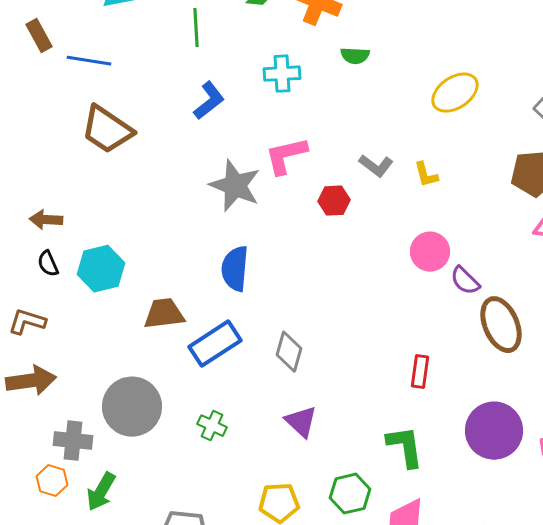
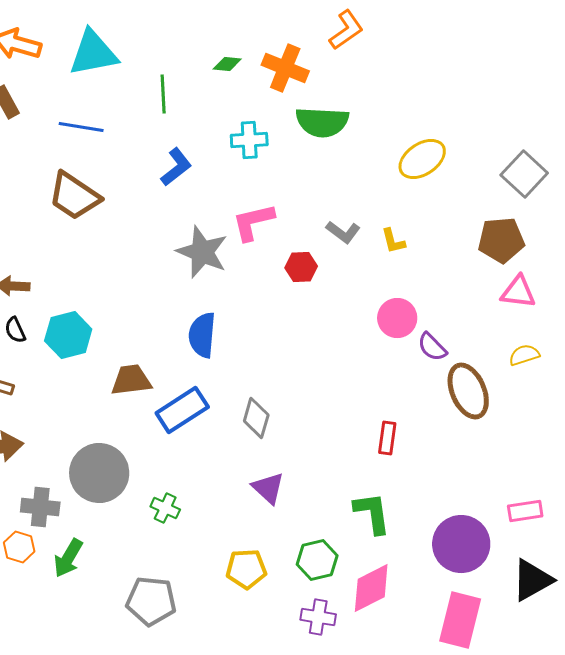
green semicircle: (355, 56) -> (322, 122), size x1.8
blue line: (89, 61) -> (81, 127), moved
green cross: (212, 426) -> (165, 508), moved
purple circle: (494, 431) -> (461, 544), moved

